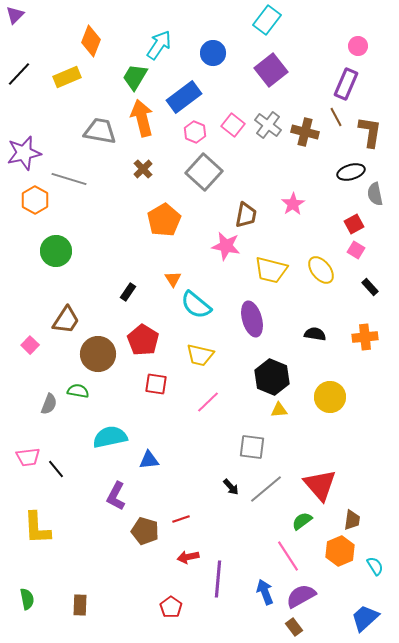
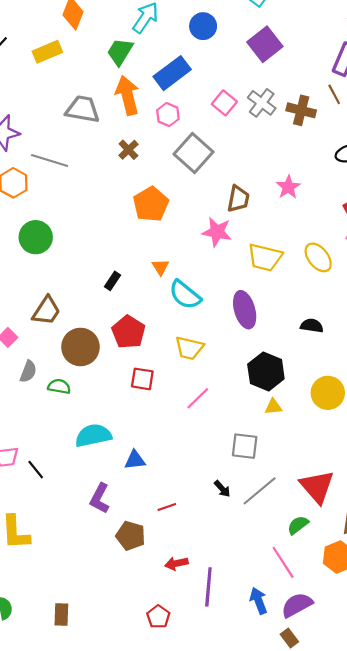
pink hexagon: (195, 132) -> (168, 115), moved
gray semicircle: (49, 404) -> (28, 372), moved
red line: (181, 519) -> (167, 507), moved

